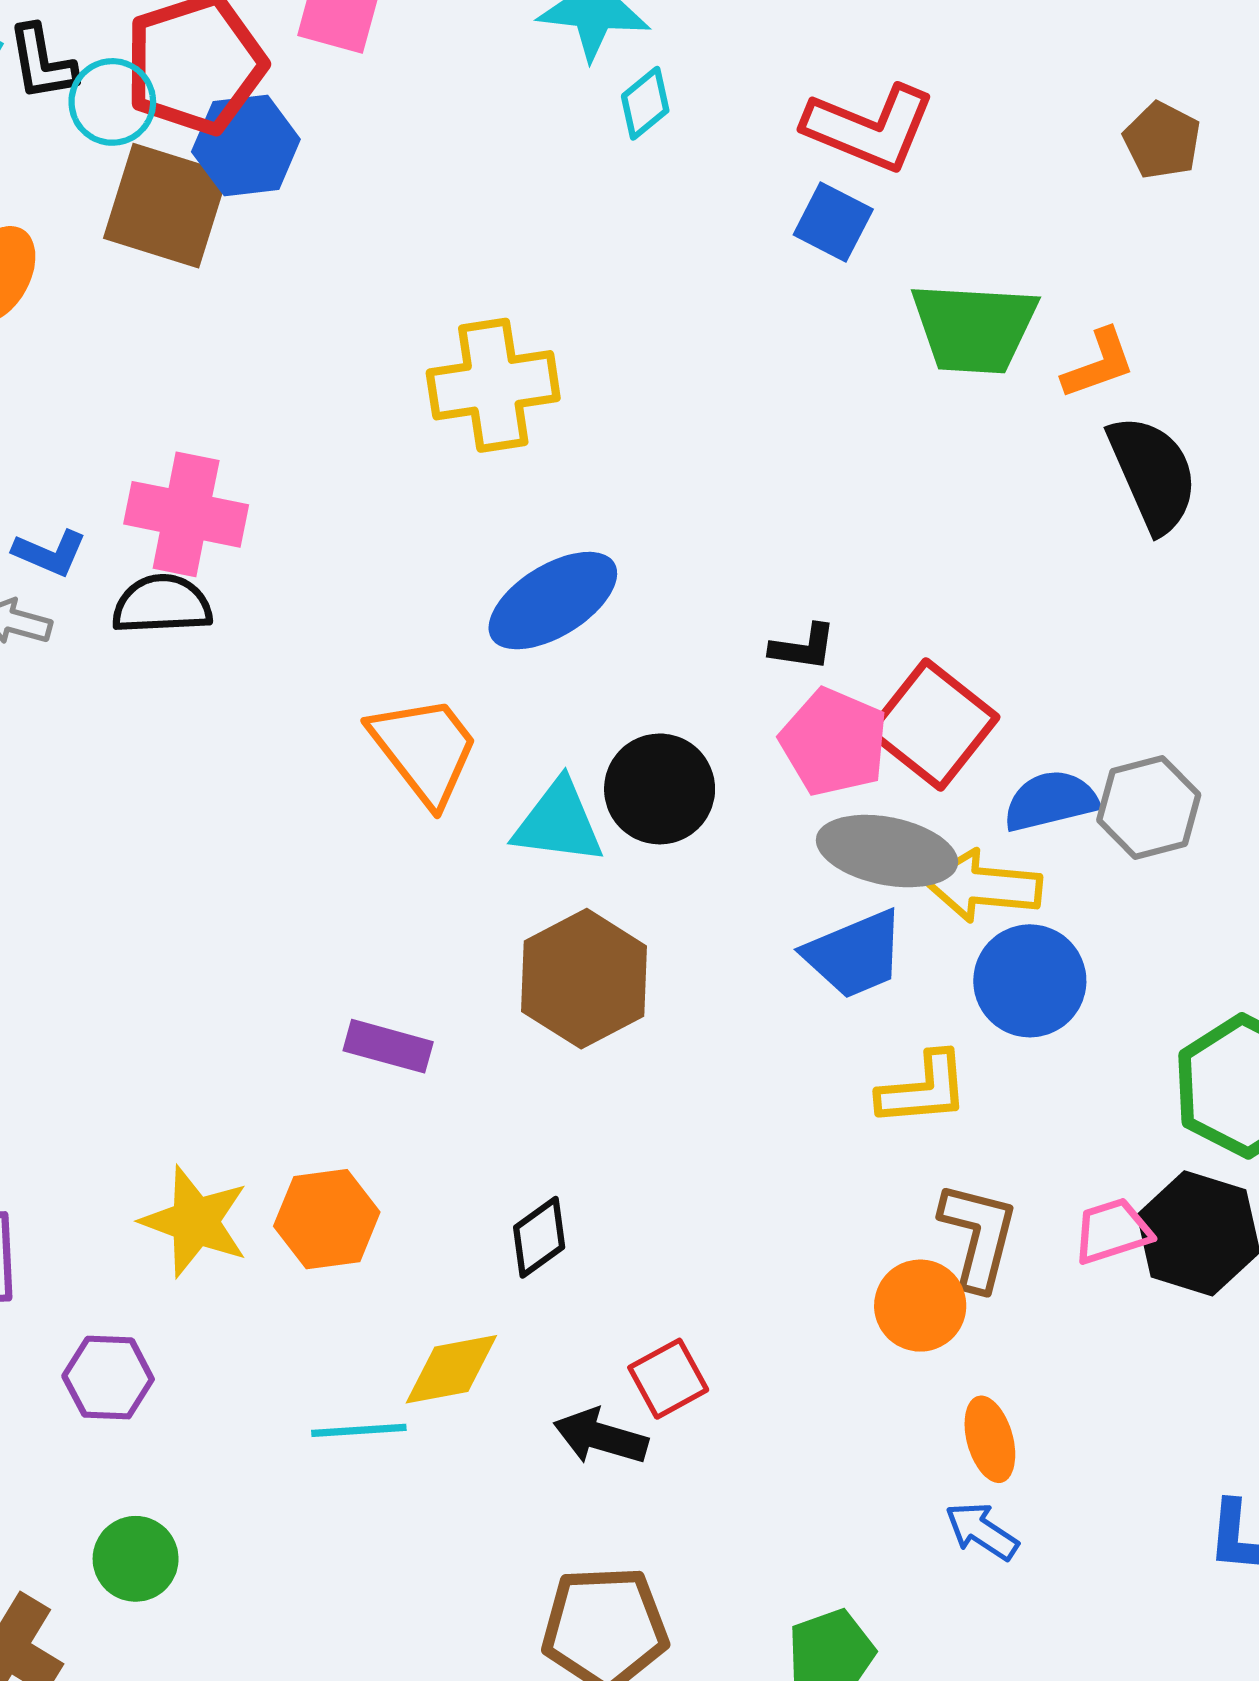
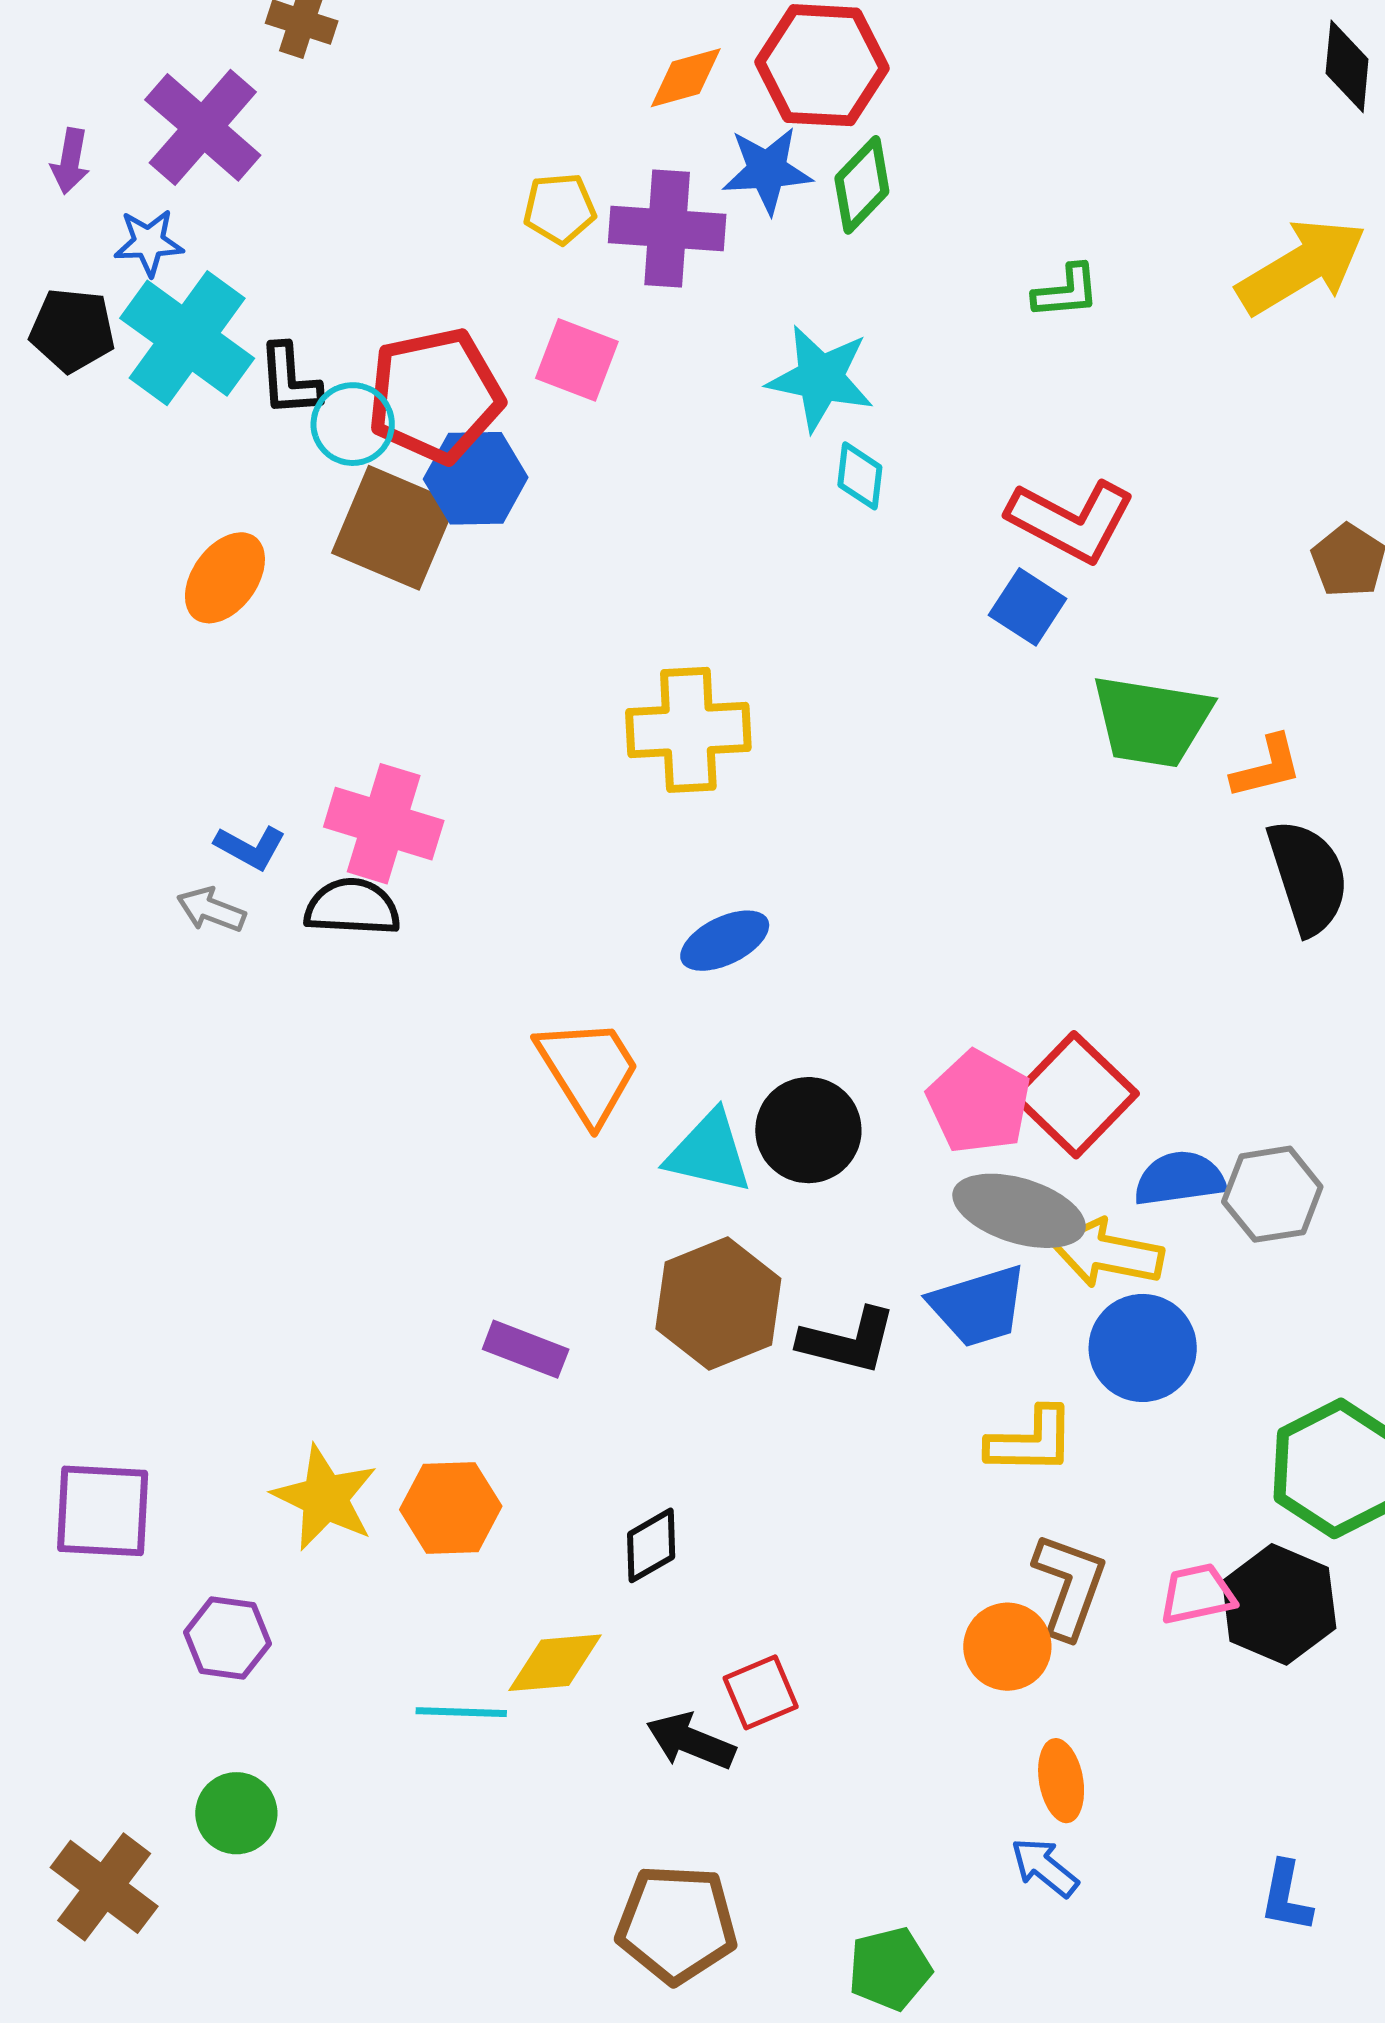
cyan diamond: (645, 103) -> (860, 476), turned -50
blue ellipse: (553, 601) -> (725, 941), size x0.7
black L-shape: (803, 647) -> (848, 1341), moved, size x1.5

